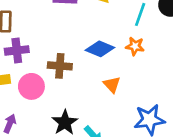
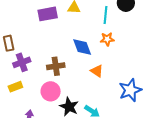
blue diamond: (100, 49) -> (82, 47), turned 60
pink circle: (31, 86) -> (51, 91), moved

